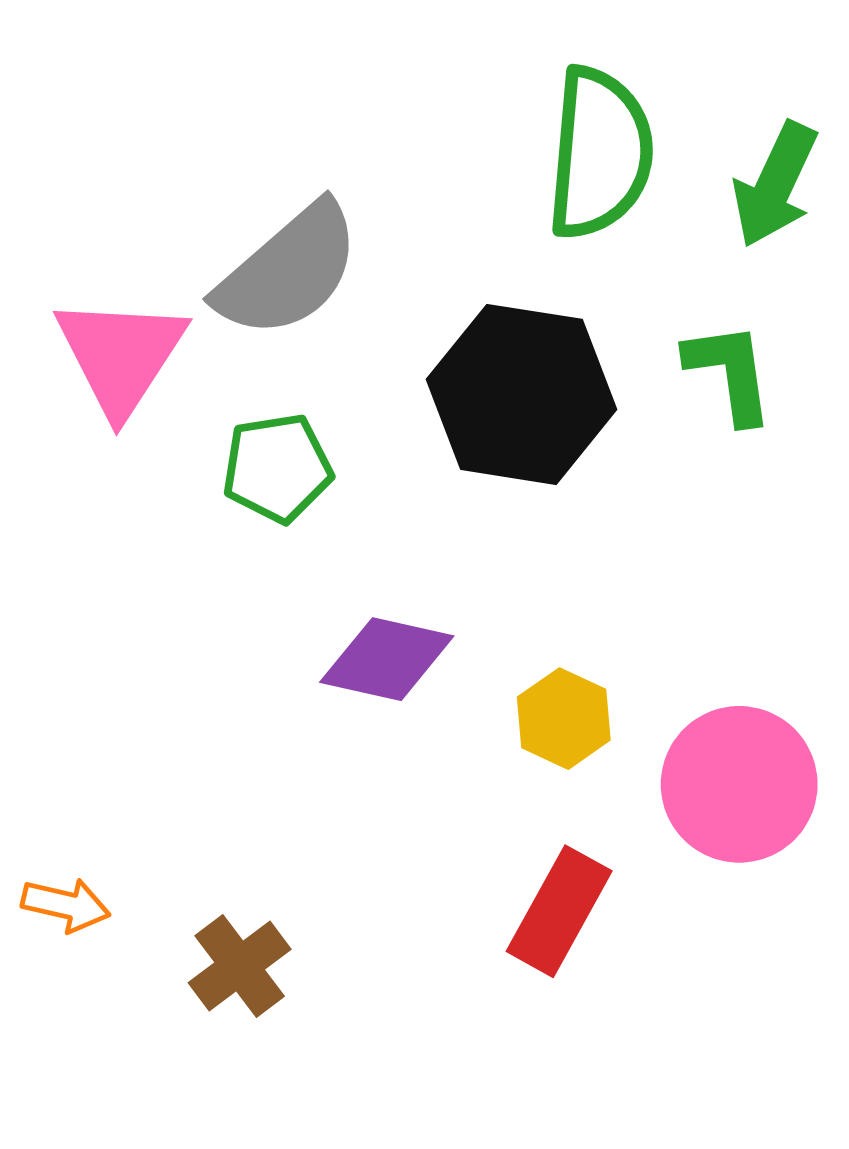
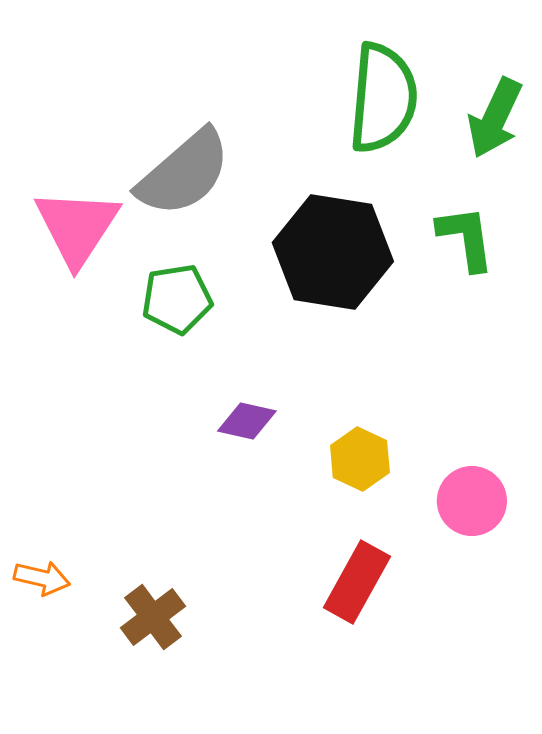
purple diamond: (387, 659) -> (247, 421), size x0.7
pink circle: (739, 784) -> (472, 501), size x0.7

